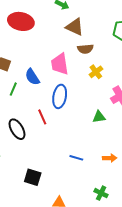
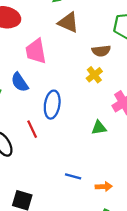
brown semicircle: (85, 49) -> (101, 51), moved
pink trapezoid: (60, 64) -> (36, 51), moved
orange arrow: (110, 158) -> (104, 187), moved

